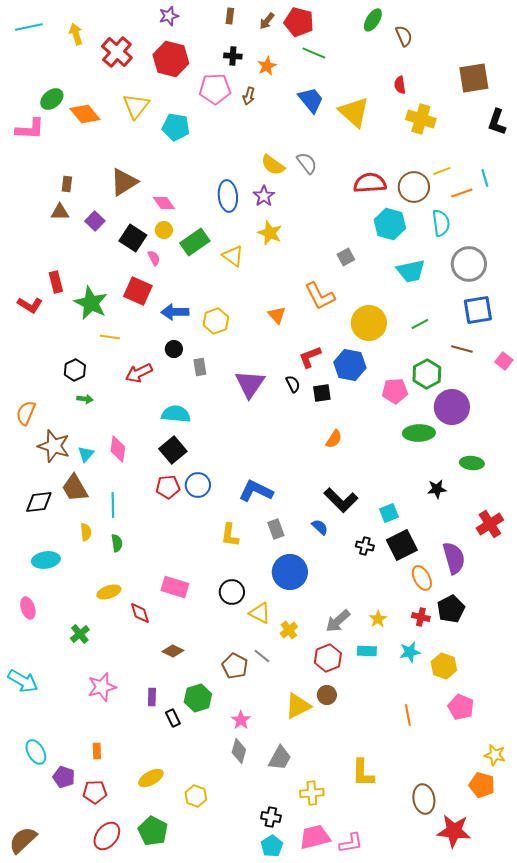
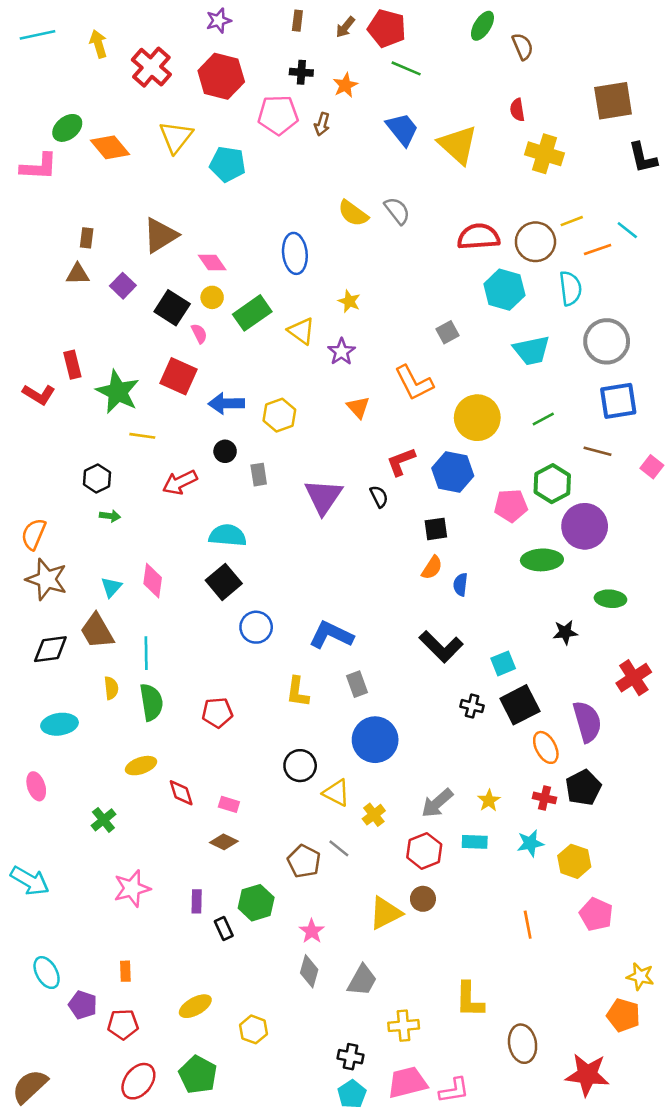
black L-shape: (497, 122) -> (643, 158), turned -32
cyan line: (485, 178) -> (627, 230), turned -36
purple star: (264, 196) -> (341, 352), moved
yellow star: (270, 233) -> (349, 301), size x0.7
black square: (322, 393) -> (436, 529), moved
brown star: (54, 446) -> (47, 579), moved
red pentagon: (168, 487) -> (217, 713), moved
blue semicircle: (320, 527) -> (460, 585), moved, turned -126
green semicircle: (117, 543) -> (151, 702), size x1.6
pink rectangle: (175, 587) -> (229, 804), moved, size x0.6
brown ellipse: (424, 799) -> (523, 1044), moved

